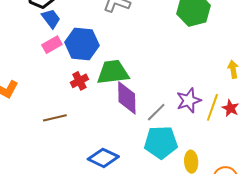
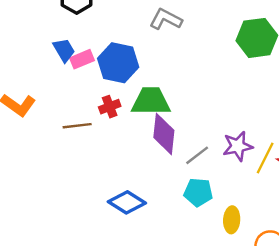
blue trapezoid: (51, 19) -> (64, 50), moved
brown line: (55, 118) -> (77, 126), moved
cyan pentagon: (161, 142) -> (198, 192), size x0.7

